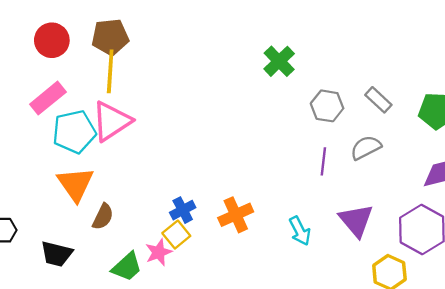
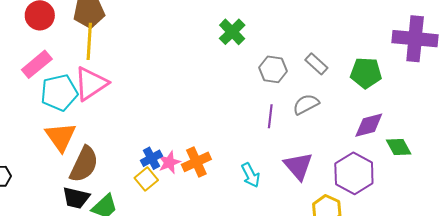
brown semicircle: (103, 217) -> (84, 164), size x1.6
pink star: (159, 252) -> (169, 162), moved
black trapezoid: (57, 254) -> (76, 198), moved

